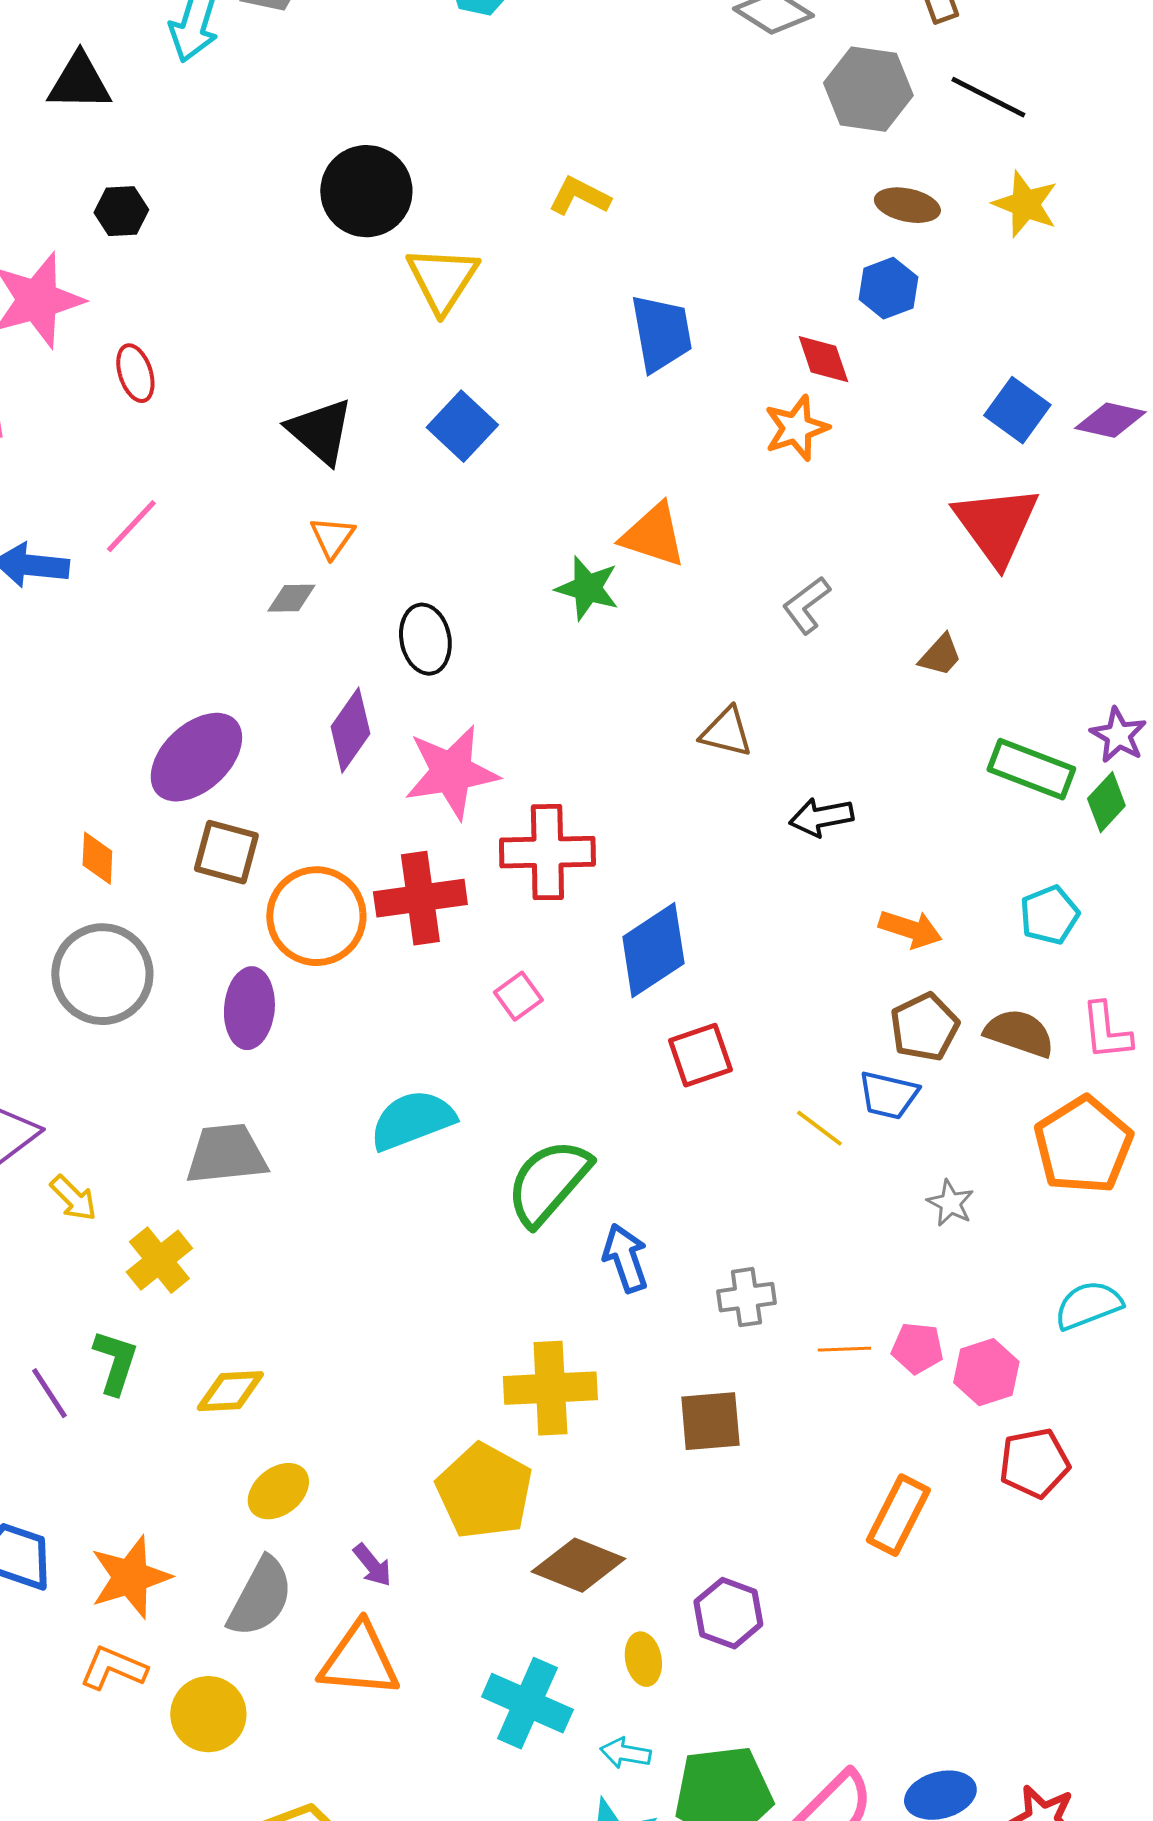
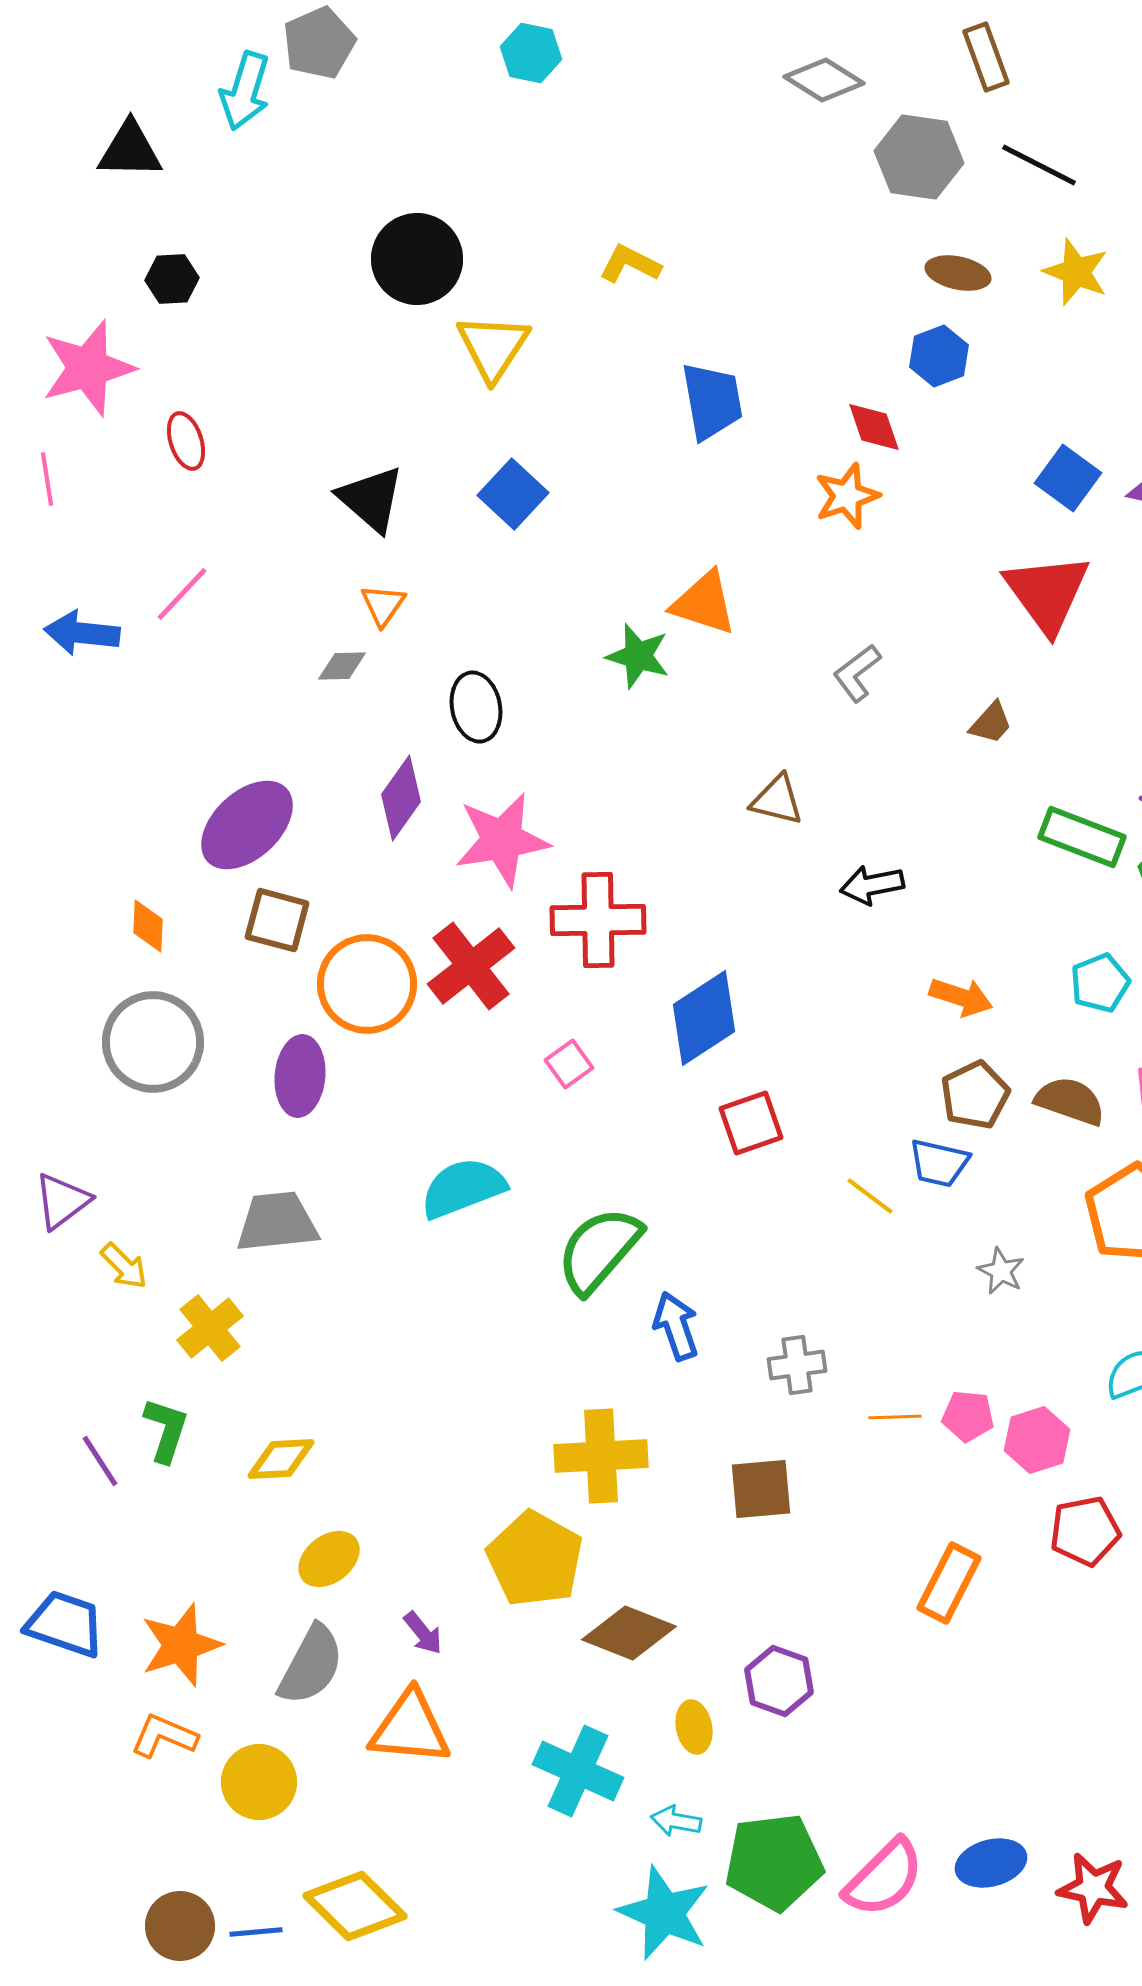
red cross: (420, 898) -> (471, 966), turned -30

